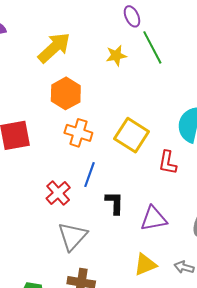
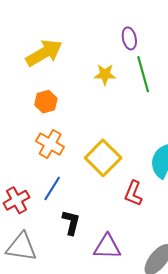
orange hexagon: (66, 93) -> (46, 102), size x0.7
gray triangle: (72, 236) -> (21, 247), turned 44

